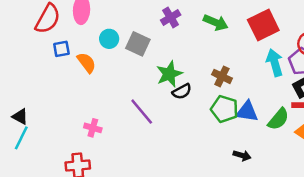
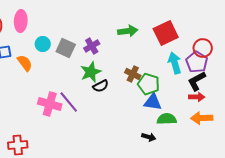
purple cross: (171, 17) -> (92, 46), moved
green arrow: (216, 23) -> (128, 31), turned -30
green pentagon: (224, 109) -> (149, 84), moved
green semicircle: (278, 119) -> (167, 119), moved, turned -132
pink cross: (93, 128) -> (50, 104), moved, size x1.6

